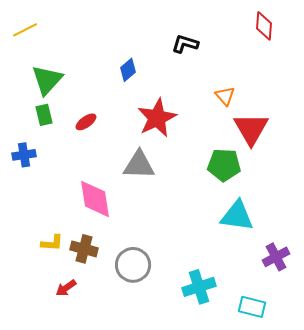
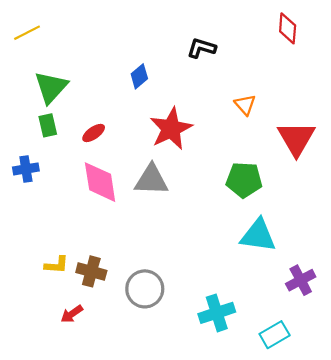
red triangle: (251, 129) -> (296, 138), moved
pink diamond: (95, 199) -> (100, 182), moved
cyan rectangle: (252, 307) -> (275, 335), turned -44

